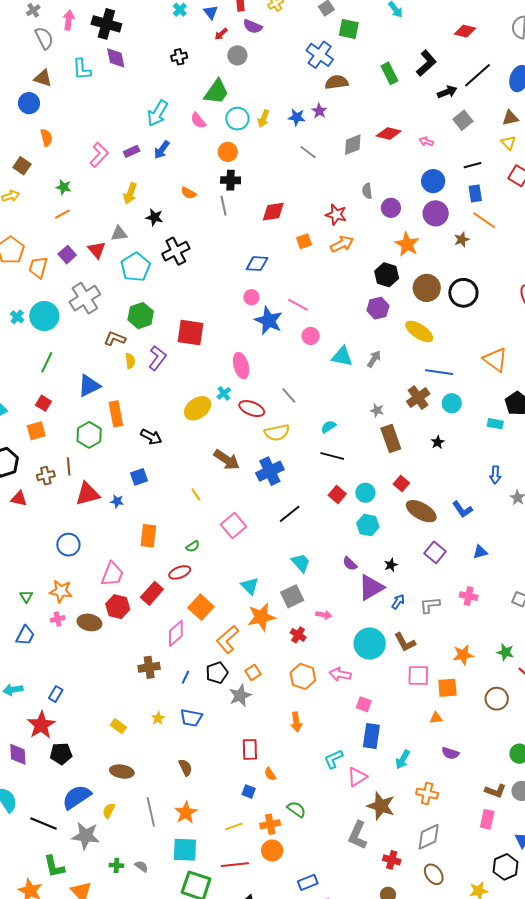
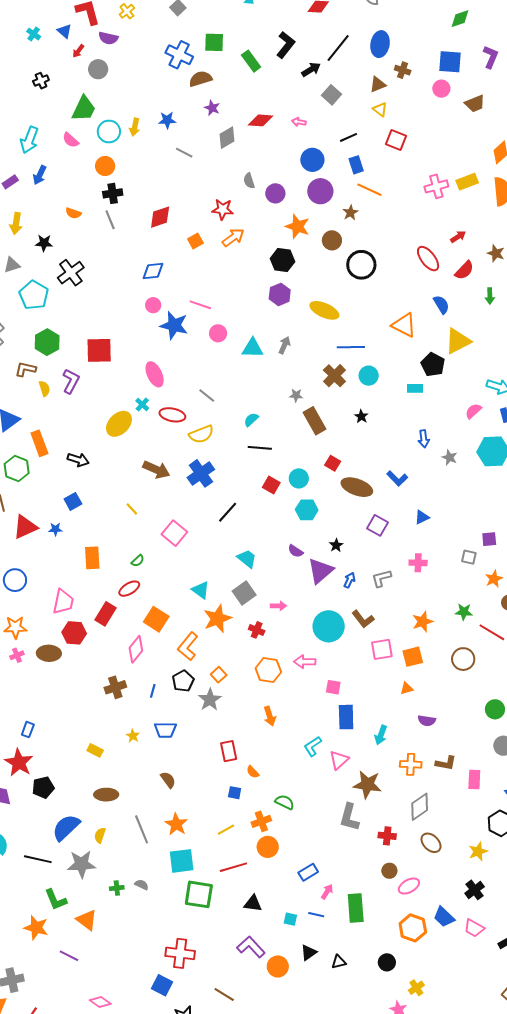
green square: (349, 29) -> (214, 42), moved
purple star: (319, 111) -> (212, 108), moved
brown circle: (427, 288) -> (332, 240), moved, size x0.7
brown L-shape: (495, 791) -> (446, 763), moved

